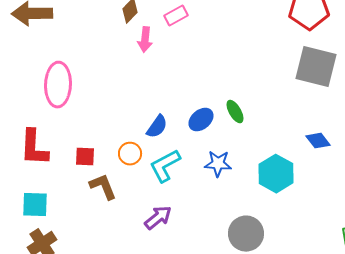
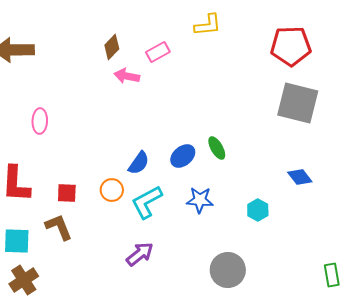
pink arrow: (145, 40) -> (127, 76), turned 95
pink ellipse: (58, 85) -> (40, 121), size x0.6
cyan hexagon: (276, 174) -> (258, 210), size x0.6
brown L-shape: (103, 187) -> (59, 227), moved

